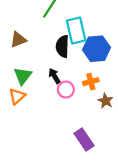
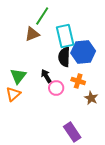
brown triangle: (18, 40) -> (32, 34), moved
black semicircle: (62, 46) -> (64, 57), moved
orange cross: (91, 82) -> (78, 81), turned 32

